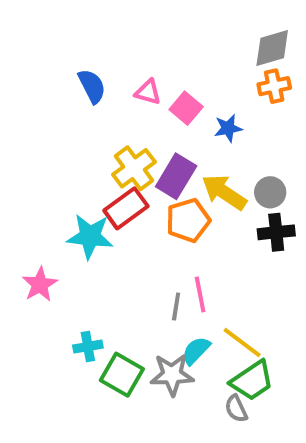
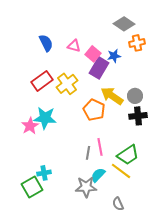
gray diamond: (272, 48) -> (124, 24), moved, turned 50
blue star: (228, 128) -> (114, 56), moved
purple rectangle: (176, 176) -> (99, 68), moved
red rectangle: (126, 208) -> (42, 81), moved
orange pentagon: (188, 220) -> (94, 110), turned -30
pink star: (40, 284) -> (30, 126), moved
green square: (122, 375) -> (32, 187), moved, turned 30
green trapezoid: (252, 381) -> (128, 155), moved

